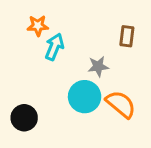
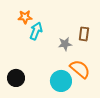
brown rectangle: (127, 36) -> (84, 34), moved
cyan circle: (85, 97) -> (61, 81), moved

